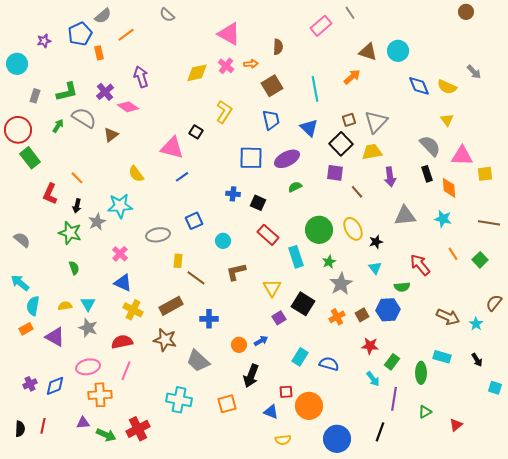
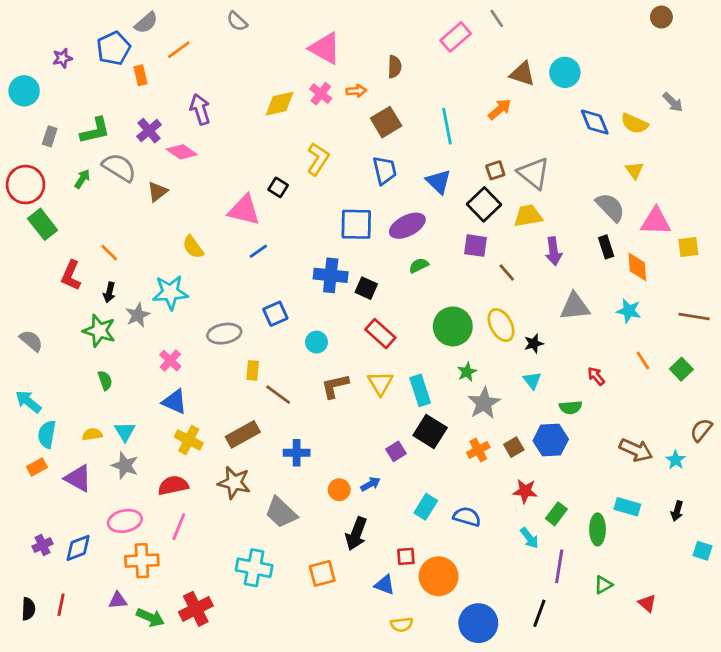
gray triangle: (376, 122) -> (534, 173), turned -35
blue cross: (233, 194) -> (331, 275), size x1.6
cyan rectangle: (296, 257) -> (420, 390), moved
red arrow: (420, 265) -> (596, 376), size x0.6
yellow triangle: (272, 288) -> (380, 383), moved
black arrow: (477, 360) -> (677, 511), turned 48
red triangle: (456, 425) -> (647, 603), turned -40

